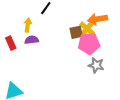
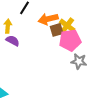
orange arrow: (98, 19) -> (48, 19), moved
purple semicircle: (32, 40) -> (13, 41), turned 40

